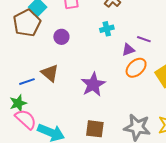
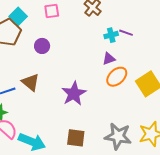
cyan cross: (107, 29) -> (111, 35), moved
purple line: (144, 39) -> (126, 33), moved

